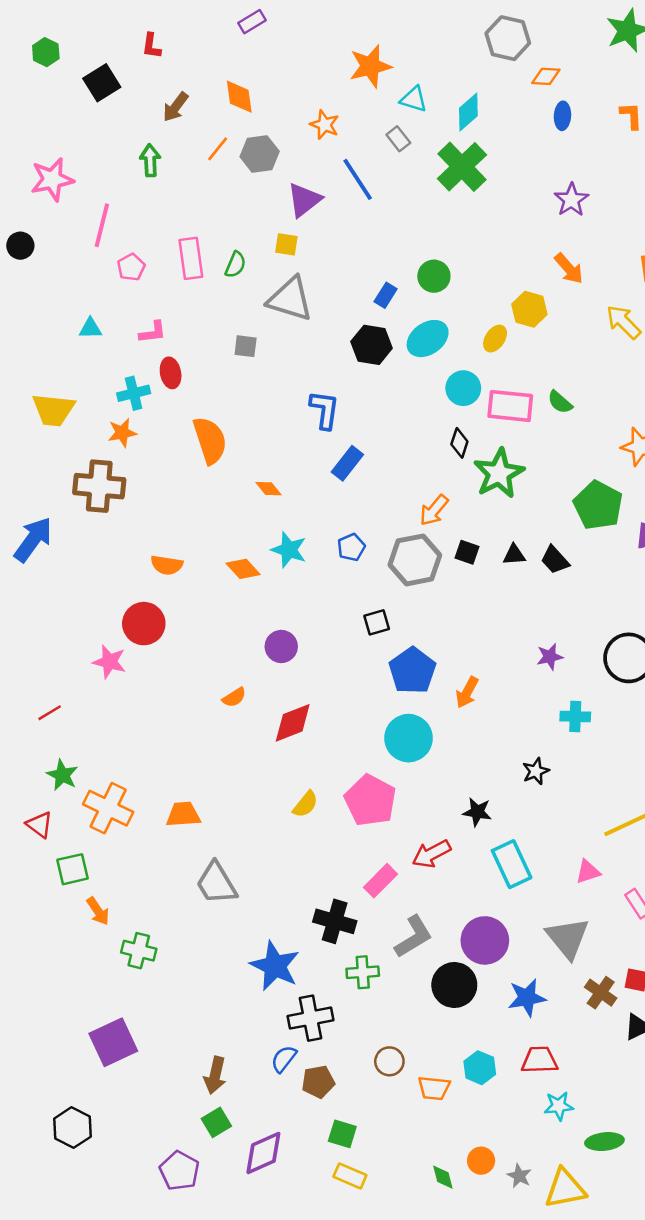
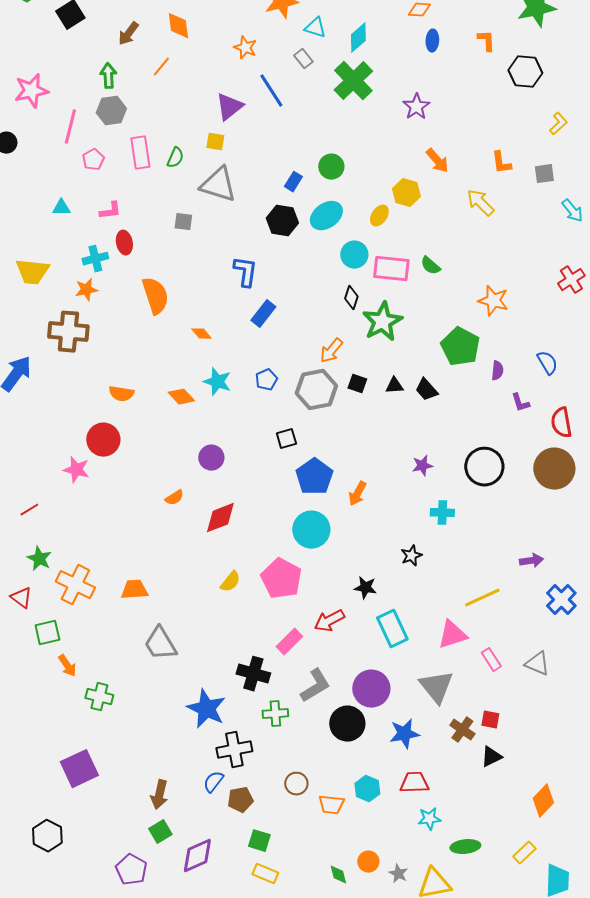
gray hexagon: (260, 154) -> (111, 111), moved
purple star: (571, 200) -> (416, 107), moved
pink triangle: (588, 872) -> (452, 635), size x1.5

